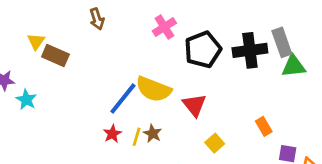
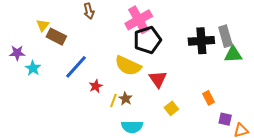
pink cross: (164, 27) -> (139, 20), size x1.5
black pentagon: (203, 50) -> (147, 40), moved
blue line: (123, 98) -> (76, 67), moved
red star: (112, 134) -> (96, 86), moved

